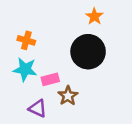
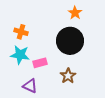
brown star: (68, 96) -> (68, 76), moved

